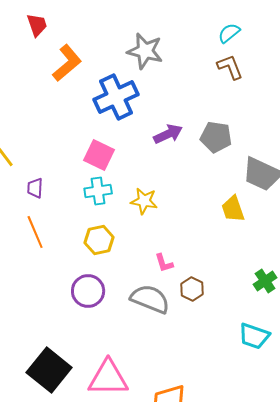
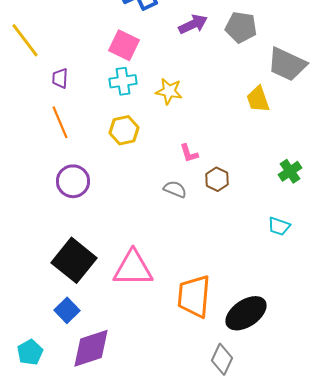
purple circle: (88, 291) -> (73, 181), moved
gray semicircle: (150, 299) -> (175, 189), size x0.6
cyan trapezoid: (254, 336) -> (279, 226), size x0.7

